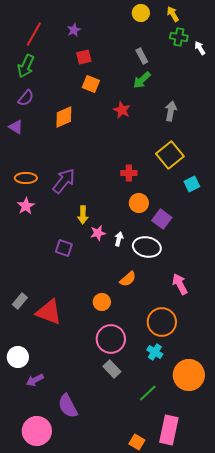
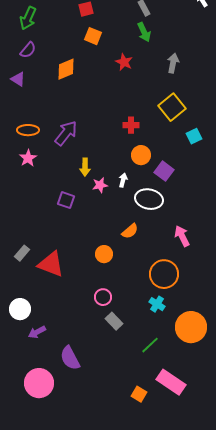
green arrow: (142, 80) -> (144, 32), turned -72
white arrow: (119, 239) -> (123, 180), moved
pink circle: (111, 339) -> (103, 297), moved, size x0.6
pink rectangle: (169, 430) -> (171, 382), turned -68

